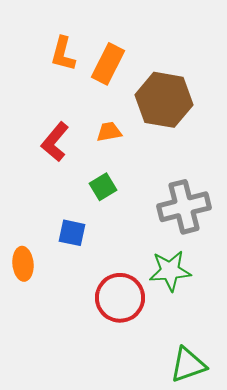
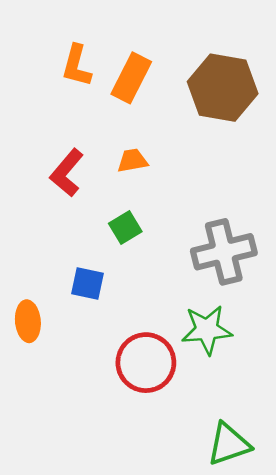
brown hexagon: (164, 100) -> (223, 88), moved

